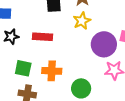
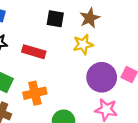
orange cross: (52, 71) -> (35, 93), turned -30

